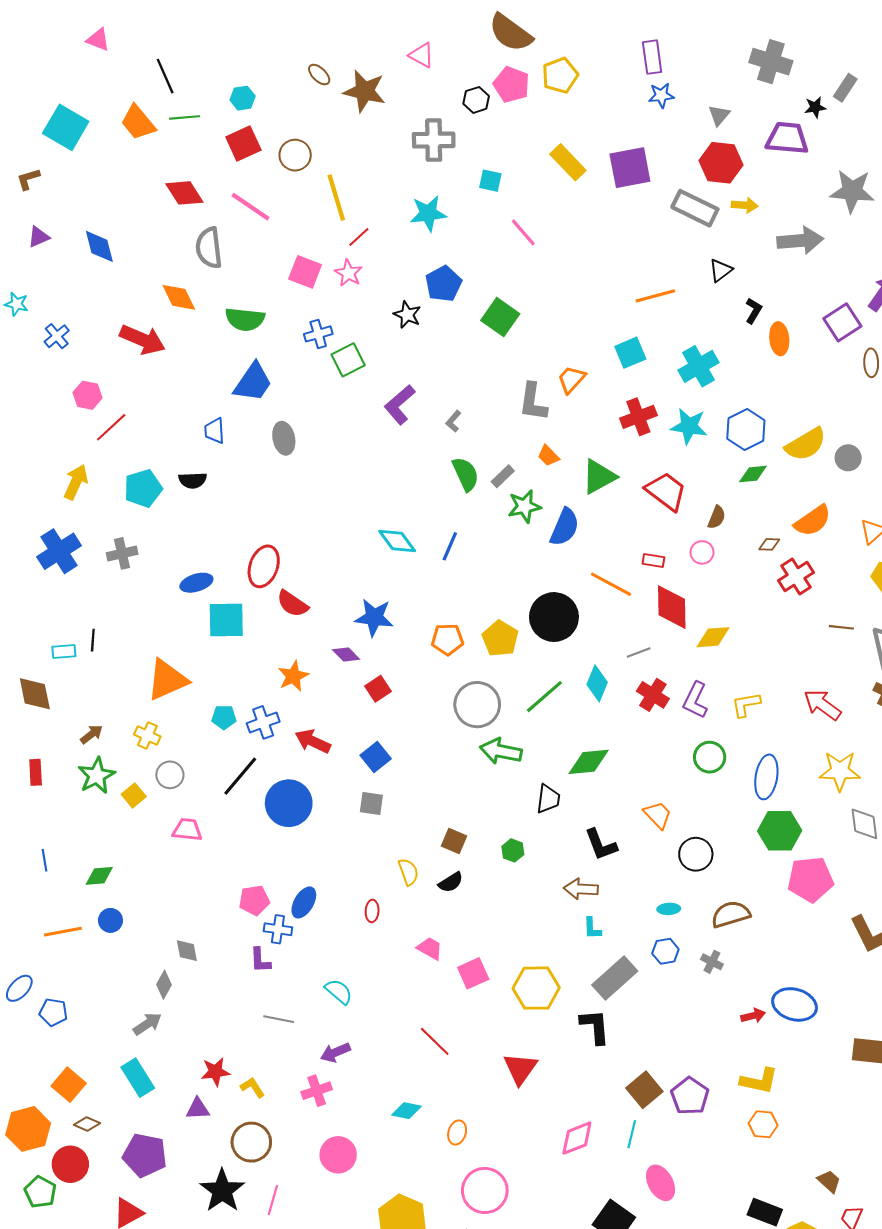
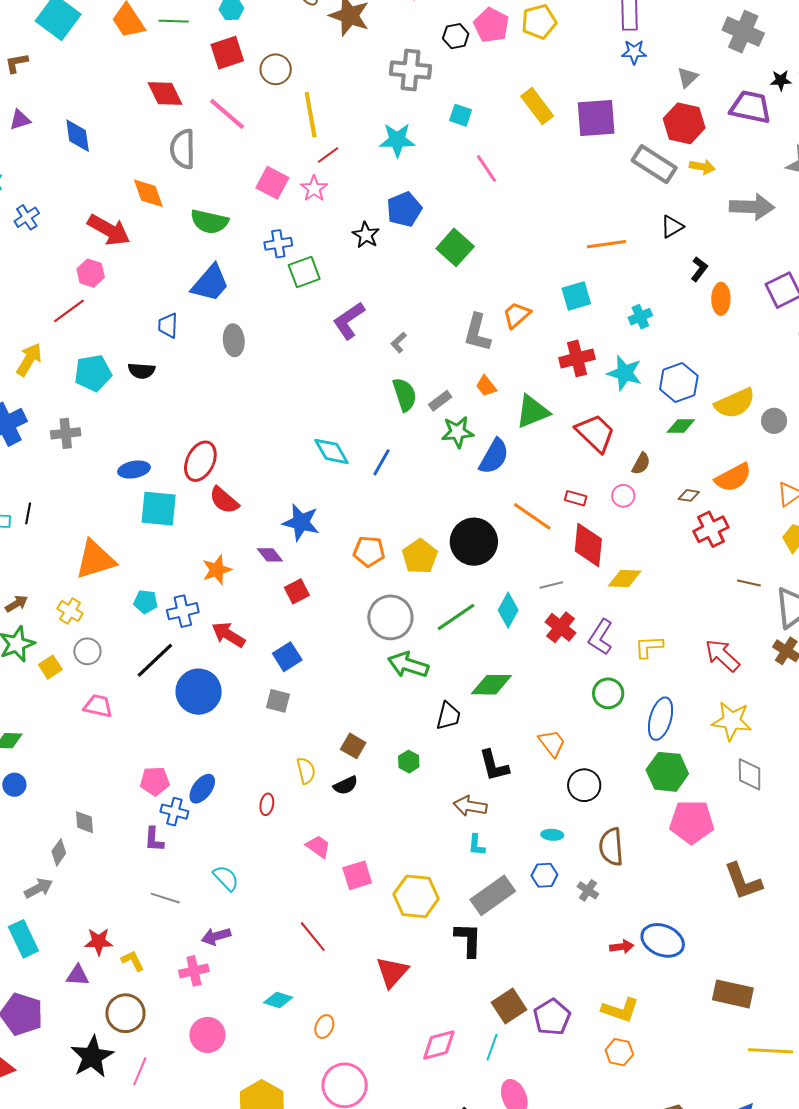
cyan cross: (699, 366) -> (640, 317), size x0.6
pink hexagon: (88, 395) -> (91, 273), moved
brown semicircle: (731, 914) -> (611, 847), turned -84

